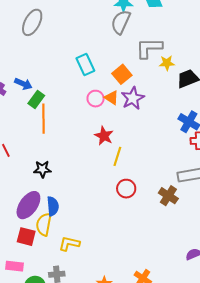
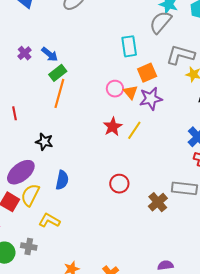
cyan rectangle: (85, 64) -> (129, 46), moved
yellow line: (117, 156) -> (134, 130), moved
blue semicircle: (53, 206) -> (62, 180), moved

